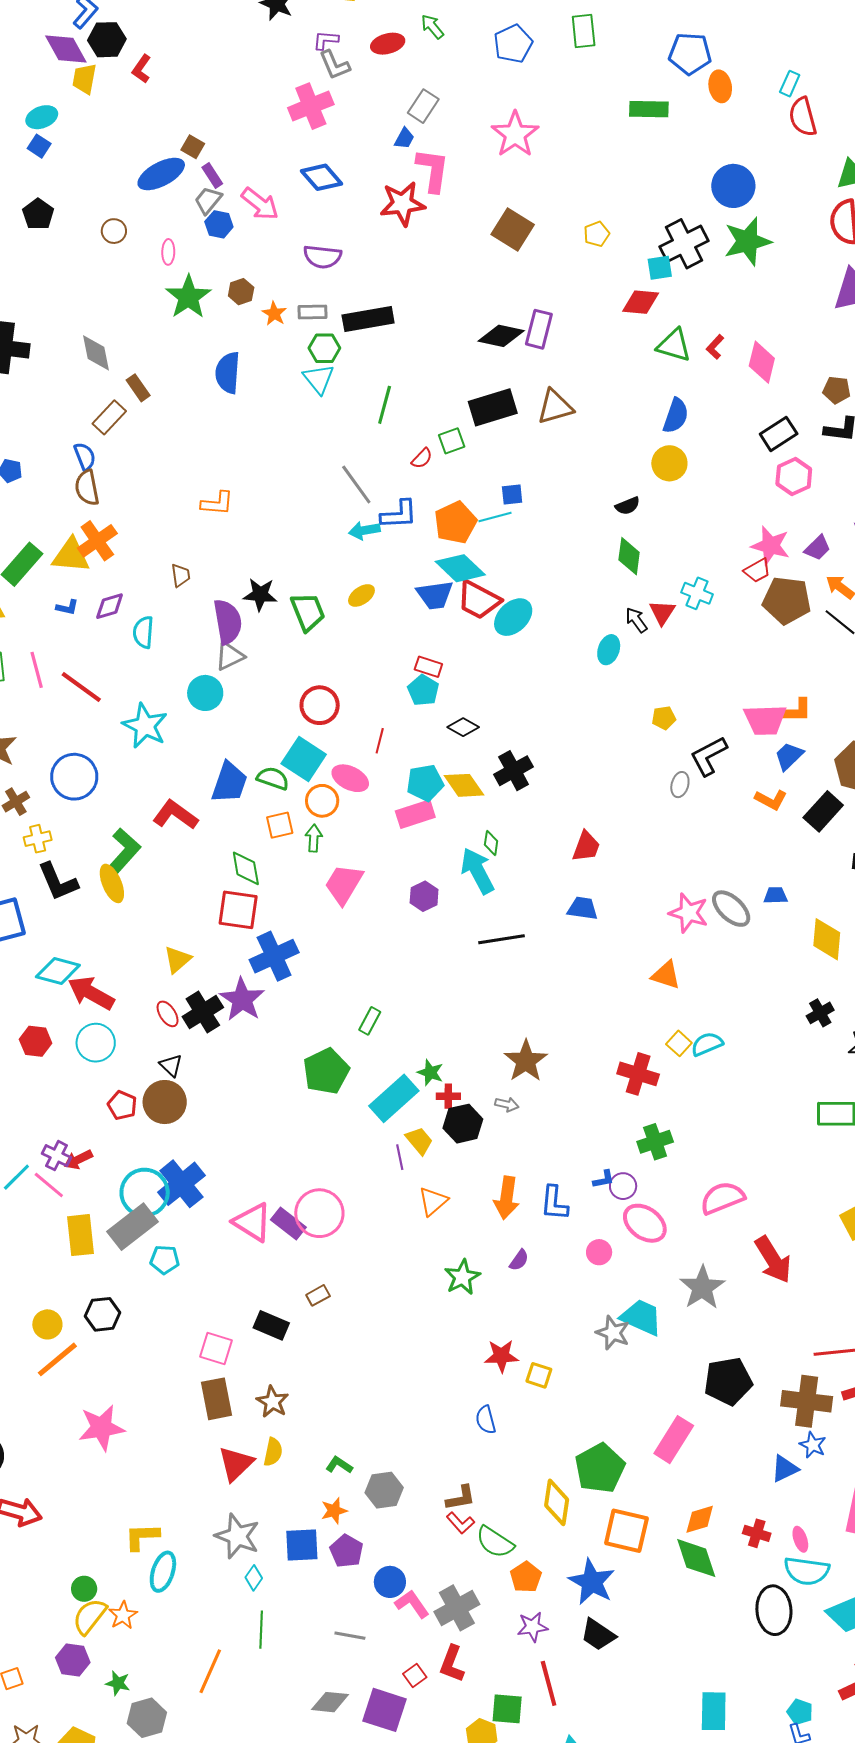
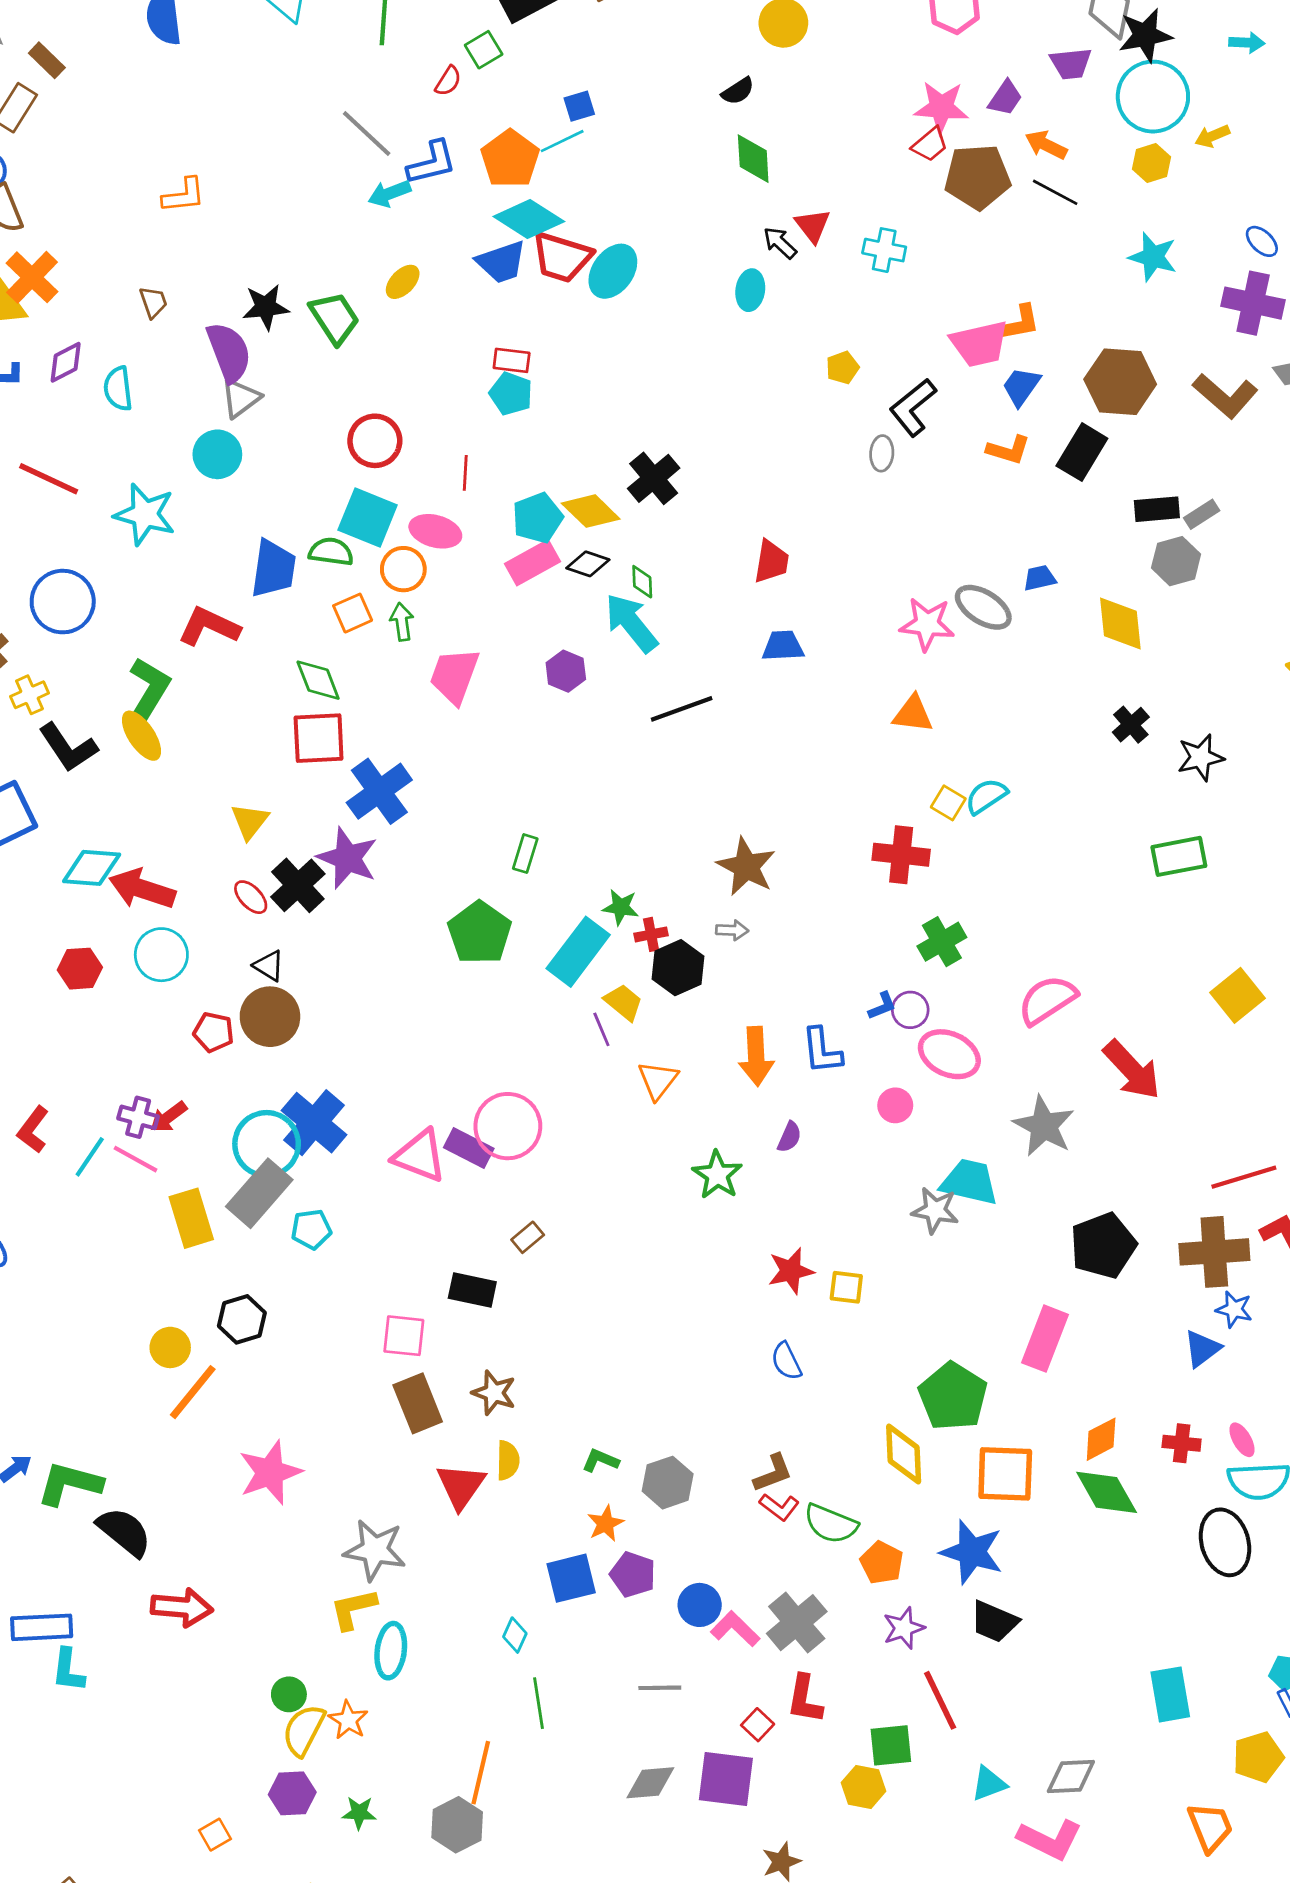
cyan cross: (697, 593) -> (884, 250), moved
black diamond: (463, 727) -> (588, 564), moved
gray star: (237, 1536) -> (375, 1550), moved
gray hexagon: (147, 1718) -> (457, 1825), moved

